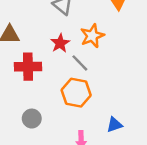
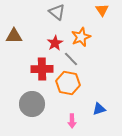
red cross: (28, 67) -> (42, 69), moved
gray circle: (32, 119) -> (32, 104), size x1.6

